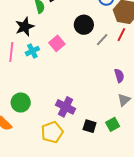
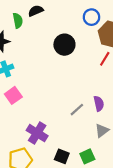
gray line: (102, 40) -> (77, 110), moved
pink square: (57, 43) -> (13, 95), moved

